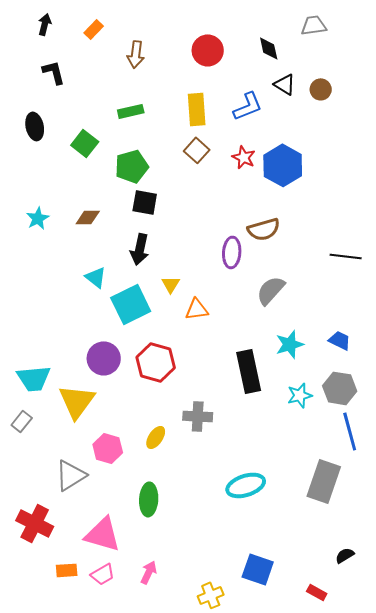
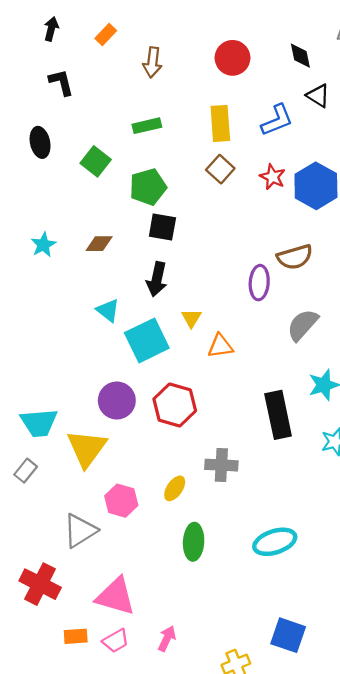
green ellipse: (149, 499) -> (194, 542), moved

